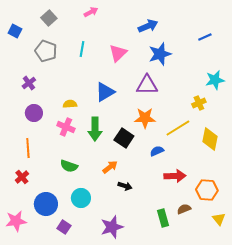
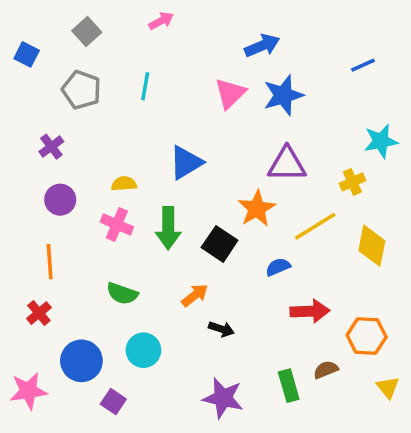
pink triangle: (118, 53) -> (230, 93), moved
purple triangle: (147, 85) -> (287, 164), moved
orange star: (145, 118) -> (257, 209), turned -30
purple star: (112, 227) -> (223, 398), moved, turned 30

